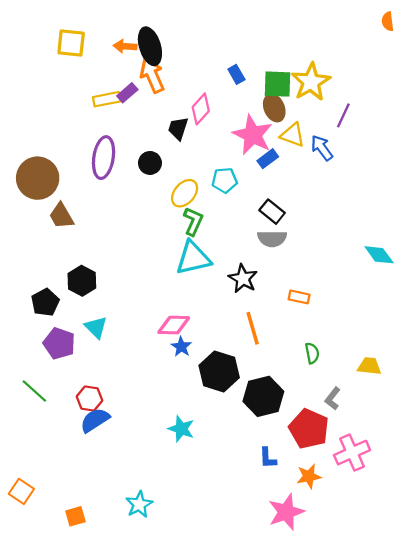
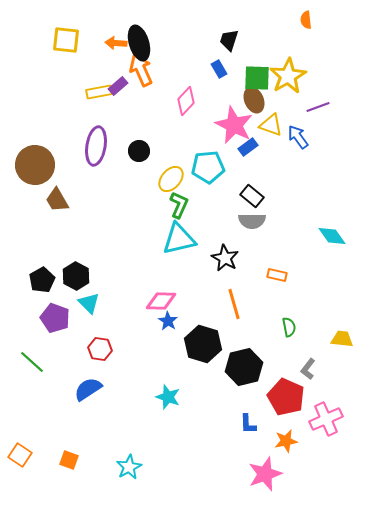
orange semicircle: (388, 21) -> (306, 20), moved
purple line: (343, 115) -> (318, 107), turned 45
black trapezoid: (178, 128) -> (229, 40), moved
cyan pentagon: (225, 180) -> (208, 167), size x1.4
cyan diamond: (379, 255) -> (332, 236), moved
black hexagon: (82, 281) -> (76, 276), moved
red hexagon: (89, 399) -> (100, 349), moved
orange square: (75, 516) -> (69, 460), moved, turned 36

